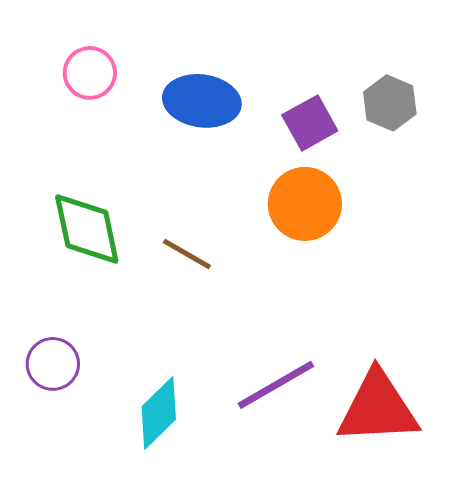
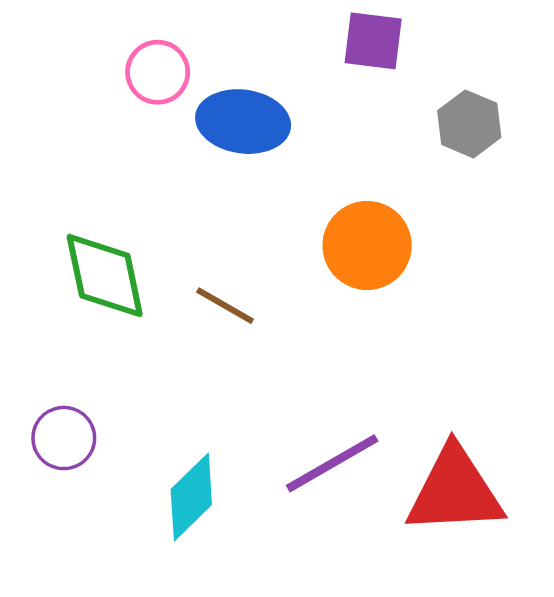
pink circle: (90, 73) -> (158, 72), moved
purple square: (310, 123) -> (373, 41), moved, turned 36

